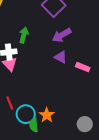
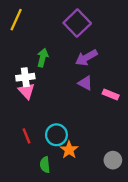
cyan circle: (26, 114) -> (56, 135), moved
green semicircle: (34, 125) -> (45, 165), moved

